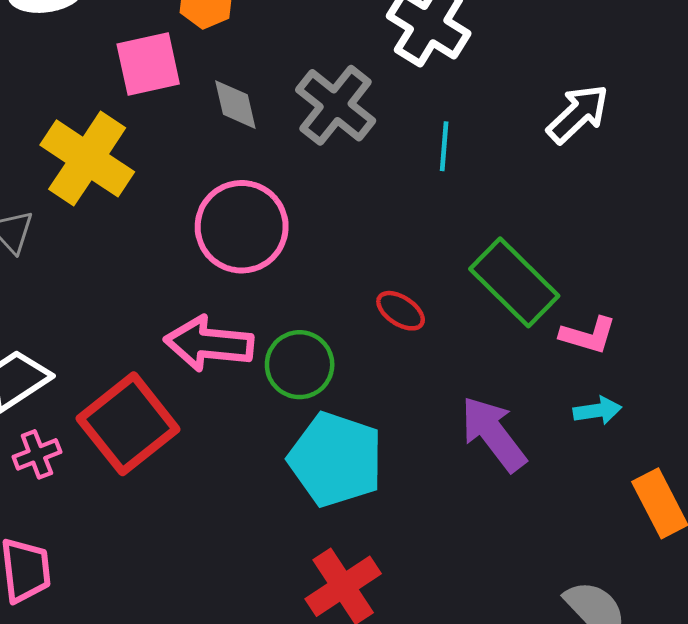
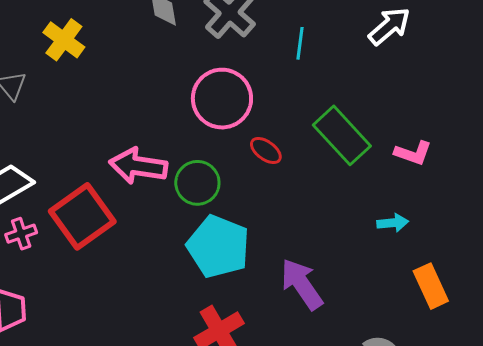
yellow cross: (87, 158) -> (64, 40), size x0.7
pink circle: (242, 227) -> (222, 99), moved
pink L-shape: (588, 335) -> (413, 153), moved
purple arrow: (493, 434) -> (302, 284), moved

